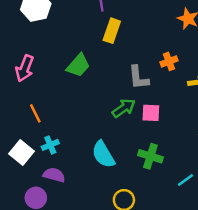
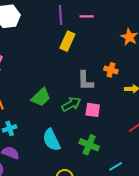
orange cross: (169, 61) -> (111, 70), turned 32
green trapezoid: (78, 65) -> (41, 97), moved

